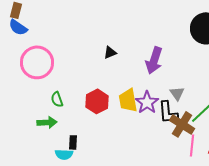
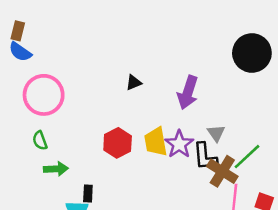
green semicircle: (57, 99) -> (40, 141), moved

